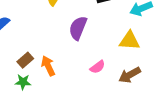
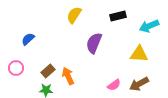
pink semicircle: (97, 67) -> (114, 85), moved

